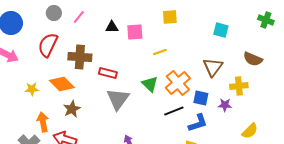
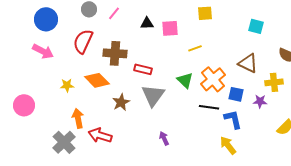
brown triangle: (213, 67) -> (248, 63), turned -40
brown star: (72, 109) -> (121, 102), moved
black line: (174, 111) -> (209, 107), turned 30
blue L-shape: (198, 123) -> (233, 119), turned -85

